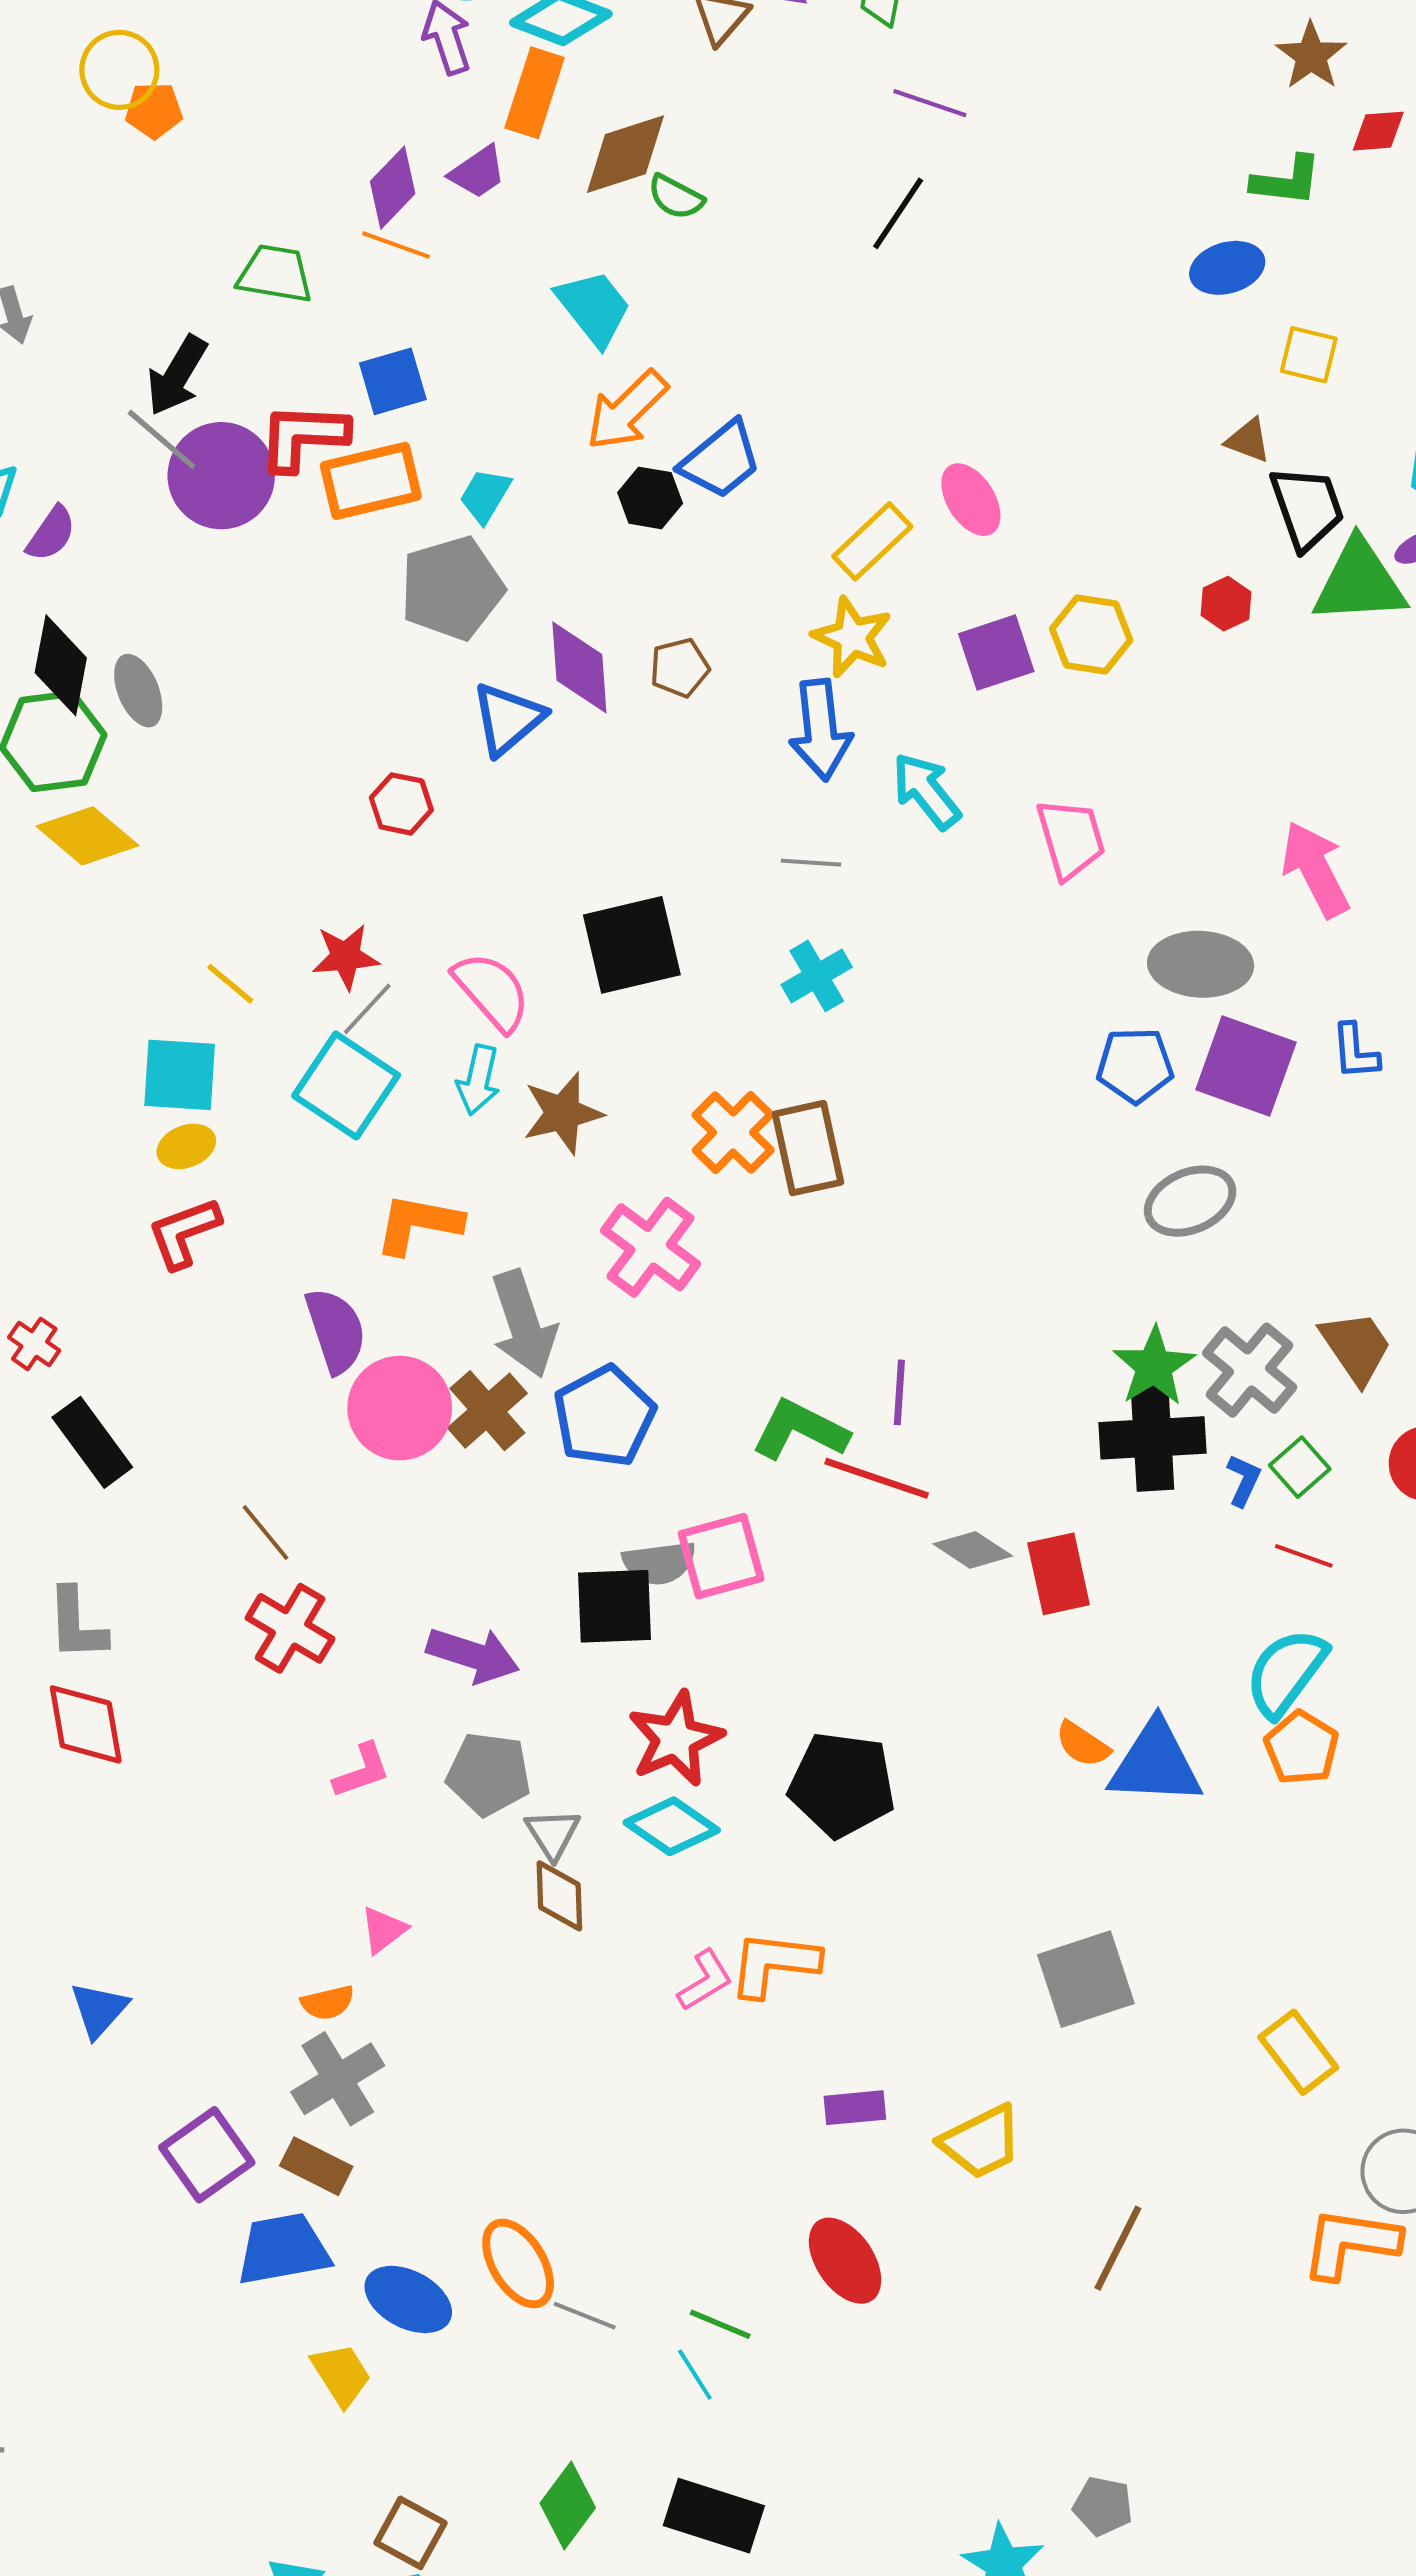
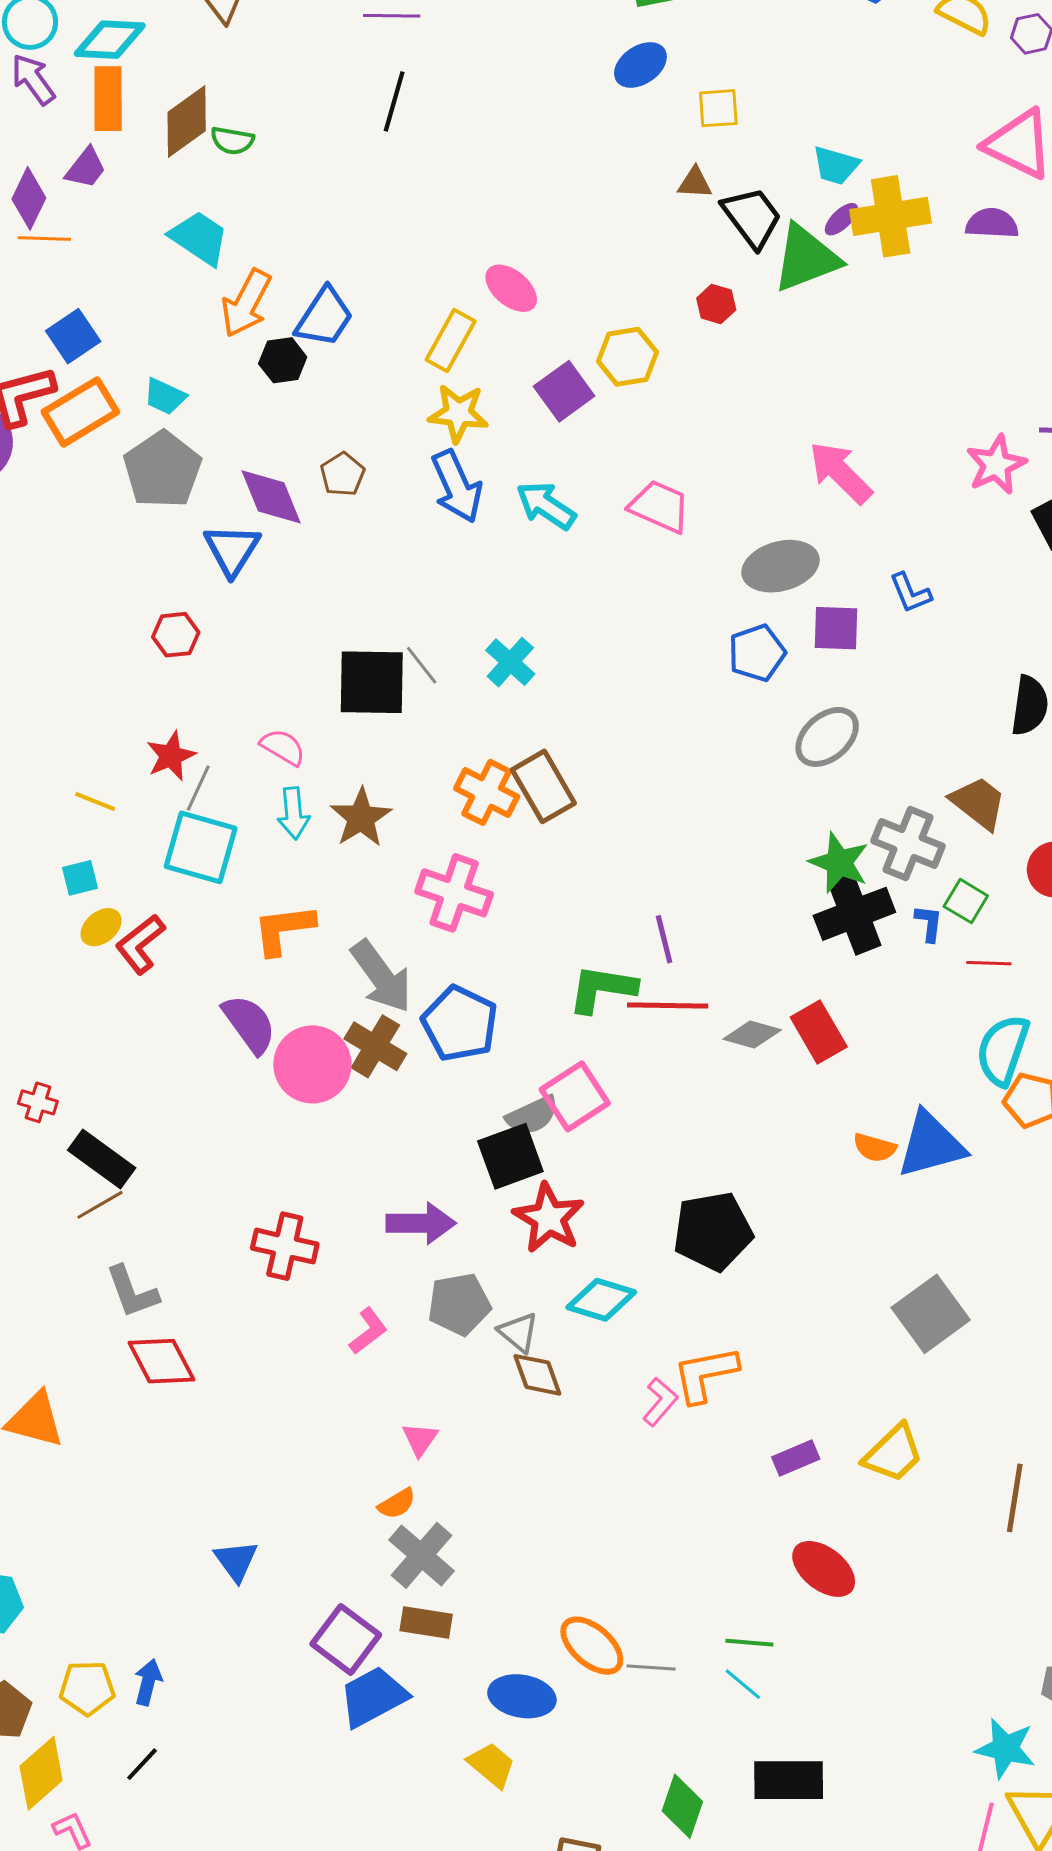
cyan trapezoid: (485, 496) -> (165, 396), turned -78
pink trapezoid: (1071, 839) -> (660, 507), turned -32
gray line: (811, 863) -> (422, 665), moved, turned 66
black square: (632, 945) -> (372, 682), turned 32
pink semicircle: (492, 991) -> (283, 747), size x0.7
purple square: (1246, 1066) -> (836, 628), size x0.7
cyan square: (180, 1075) -> (80, 878), size x0.6
red L-shape: (184, 1233) -> (140, 944), moved
brown line: (265, 1532) -> (100, 1205), moved, turned -63
red star: (676, 1739) -> (549, 1218), moved
blue trapezoid: (283, 2249) -> (373, 1697), moved

